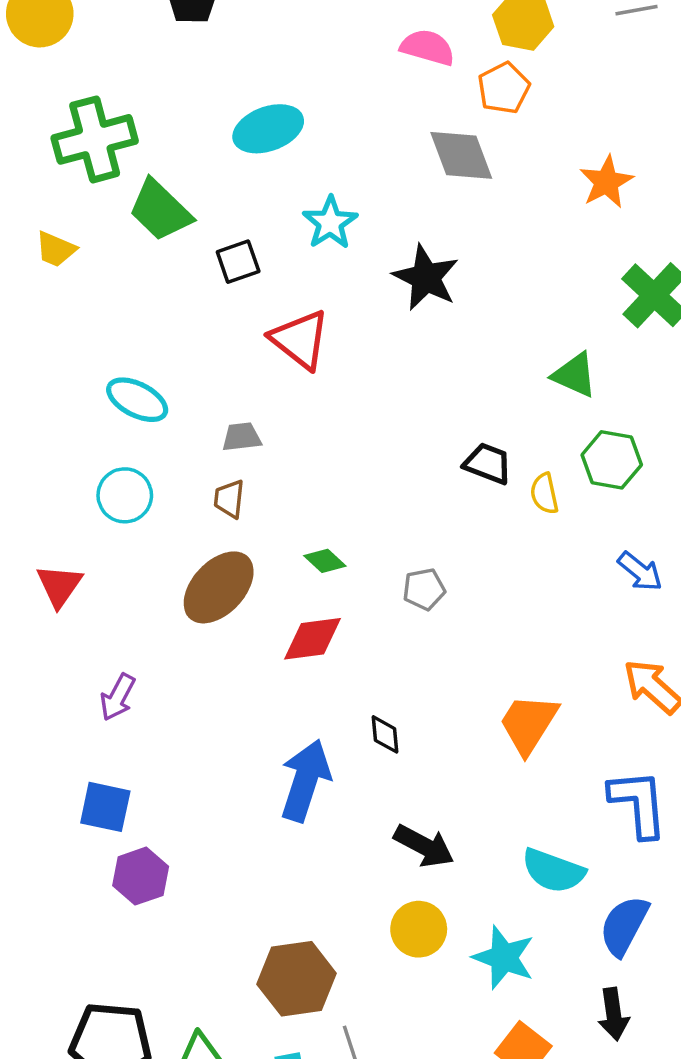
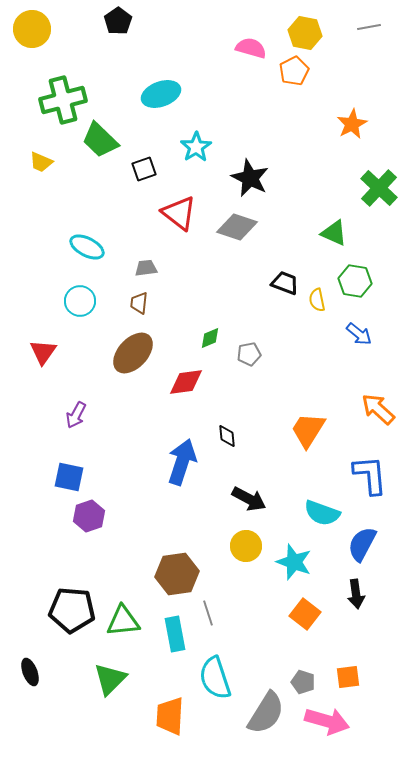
gray diamond: (461, 155) -> (237, 227), moved, turned -51
green diamond: (325, 561) -> (210, 338), moved, turned -65
blue arrow: (640, 571) -> (359, 334), moved

